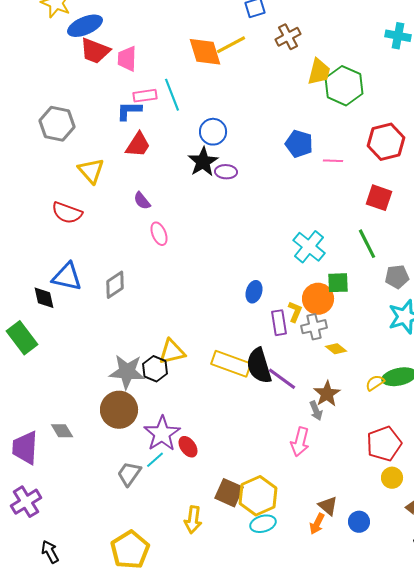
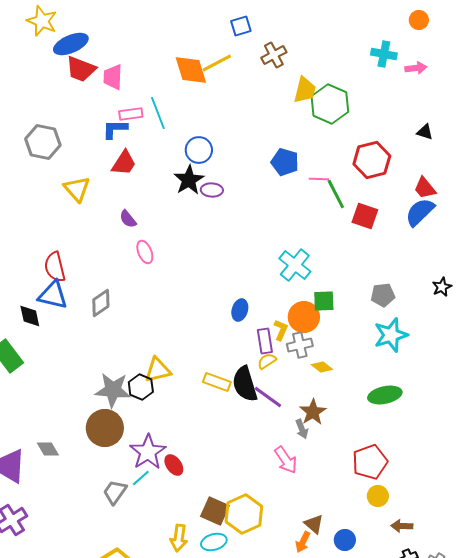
red semicircle: (67, 213) -> (55, 267), moved, turned 56
green line: (367, 244) -> (336, 194), moved
yellow rectangle: (231, 364) -> (217, 382), size x0.7
yellow semicircle: (375, 383) -> (267, 361), moved
pink arrow: (300, 442) -> (286, 460), turned -48
cyan ellipse: (263, 524) -> (214, 542), moved

